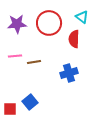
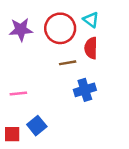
cyan triangle: (82, 17) -> (91, 20), moved
pink line: (15, 56) -> (18, 94), moved
brown line: (34, 62) -> (68, 63), moved

